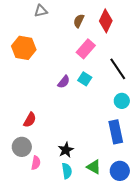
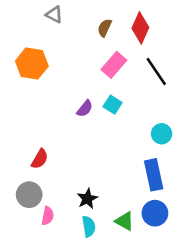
gray triangle: (41, 11) -> (54, 15), turned 40
black line: (118, 69) -> (156, 72), moved
blue circle: (120, 171) -> (155, 213), moved

